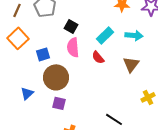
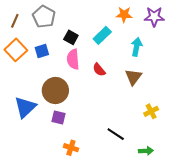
cyan rectangle: (105, 35) -> (102, 35), moved
cyan arrow: (134, 35) -> (137, 47), turned -84
blue square: (43, 54) -> (42, 51), moved
blue triangle: (27, 93) -> (25, 107), size x1.6

